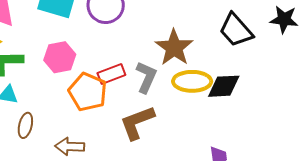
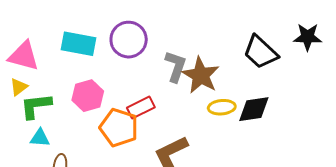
gray L-shape: (146, 77) -> (176, 66), moved
yellow ellipse: (192, 81) -> (222, 107), size x0.7

